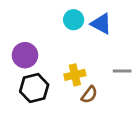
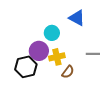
cyan circle: (74, 20) -> (52, 33), moved
purple circle: (25, 55) -> (39, 51), moved

